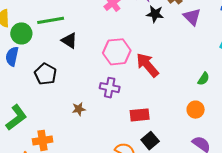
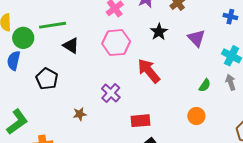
black star: (155, 14) -> (159, 32), moved, turned 30
purple triangle: (192, 17) -> (196, 38), moved
pink hexagon: (117, 52) -> (116, 43), moved
purple cross: (110, 88) -> (111, 93), turned 30

